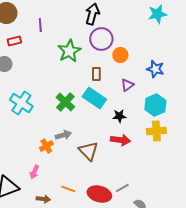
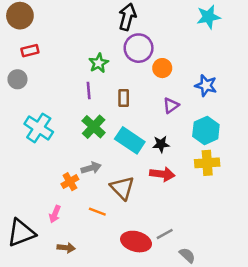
purple line: (40, 25) -> (89, 91), moved
green star: (69, 51) -> (99, 63), size x0.7
brown rectangle: (96, 74) -> (124, 98), moved
cyan rectangle: (94, 98) -> (130, 140), moved
orange line: (68, 189) -> (97, 212), moved

